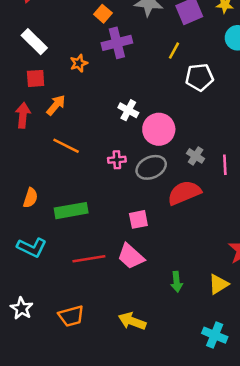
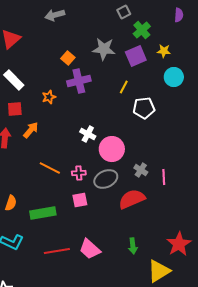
orange line: (66, 146) -> (50, 168), moved
pink square: (138, 219) -> (80, 200), moved
green arrow: (177, 282) -> (133, 246), moved
yellow triangle: (218, 284) -> (159, 271), size x1.4

